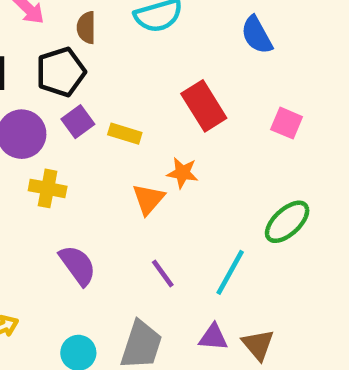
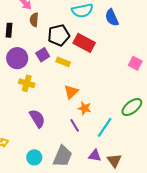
brown semicircle: (86, 28) -> (34, 20), moved
blue semicircle: (257, 35) -> (112, 18), moved
black pentagon: (61, 72) -> (59, 35), moved
red rectangle: (204, 106) -> (84, 43), moved, turned -35
orange star: (182, 173) -> (84, 108), moved

